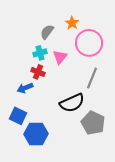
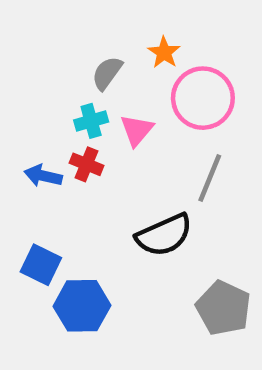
blue arrow: (25, 88) -> (43, 176), moved, turned 35
gray pentagon: (93, 123) -> (223, 308), moved

